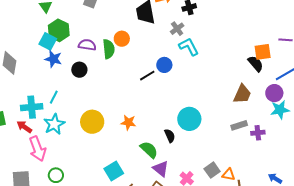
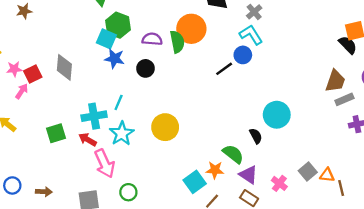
orange circle: (122, 39) -> (191, 29), size x1.6
cyan L-shape: (189, 47) -> (251, 35), moved
orange star: (128, 122) -> (215, 170), moved
gray rectangle: (239, 125) -> (344, 99), moved

